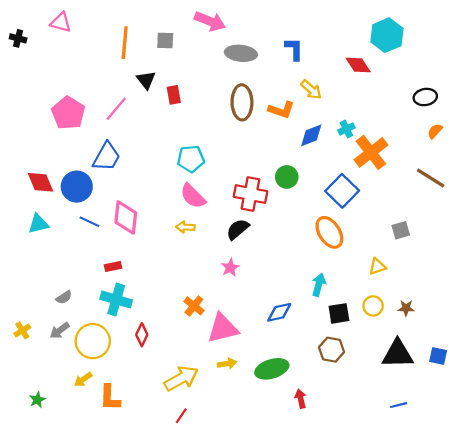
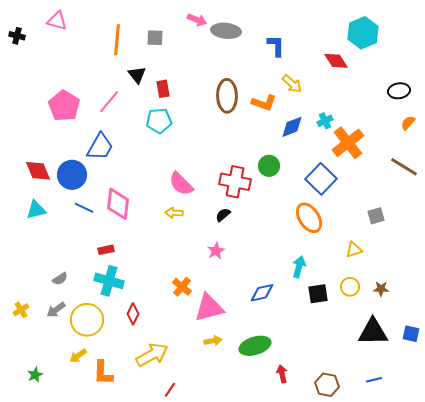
pink arrow: (210, 21) -> (197, 20), size x0.7
gray ellipse: (241, 53) -> (226, 31), moved
cyan pentagon: (191, 159) -> (159, 121), moved
black semicircle: (238, 229) -> (223, 215), size x0.7
brown hexagon: (332, 350) -> (327, 385), moved
yellow arrow: (181, 378) -> (152, 355), moved

